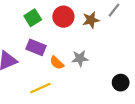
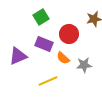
red circle: (63, 17) -> (69, 34), moved
gray star: (80, 58) -> (84, 65), moved

